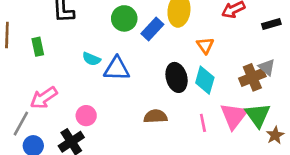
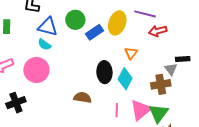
black rectangle: (271, 24) -> (183, 59), moved
gray triangle: (267, 67) -> (171, 69), moved
blue triangle: (117, 69) -> (48, 27), moved
pink circle: (86, 116) -> (36, 70), moved, size x1.6

